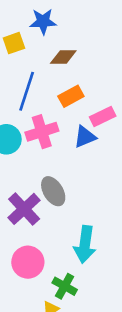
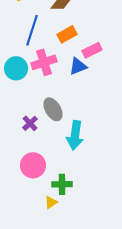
purple cross: (24, 209) -> (30, 123), size x0.6
cyan arrow: (85, 244) -> (75, 135), moved
green cross: (65, 286) -> (62, 184), turned -30

